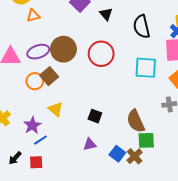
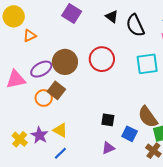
black triangle: (106, 14) -> (112, 17), moved
yellow triangle: (56, 109) -> (60, 130), moved
purple star: (32, 125) -> (39, 135), moved
blue square: (117, 154) -> (130, 134), moved

